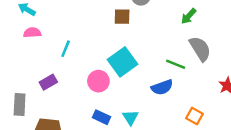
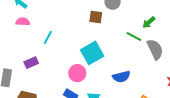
green line: (176, 64) -> (134, 37), moved
pink circle: (98, 81) -> (77, 73), moved

